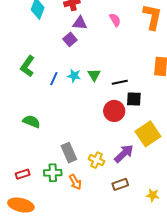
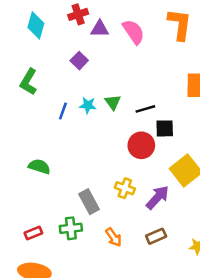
pink semicircle: (115, 20) -> (134, 32), size x1.5
purple triangle: (80, 23) -> (100, 29), moved
green L-shape: (27, 66) -> (28, 82), moved
yellow cross: (96, 160) -> (125, 188), moved
orange arrow: (75, 182) -> (114, 237), moved

